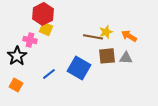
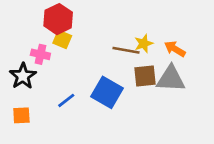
gray triangle: (126, 58) -> (171, 79), size x1.6
orange square: (16, 85) -> (21, 115), turned -32

